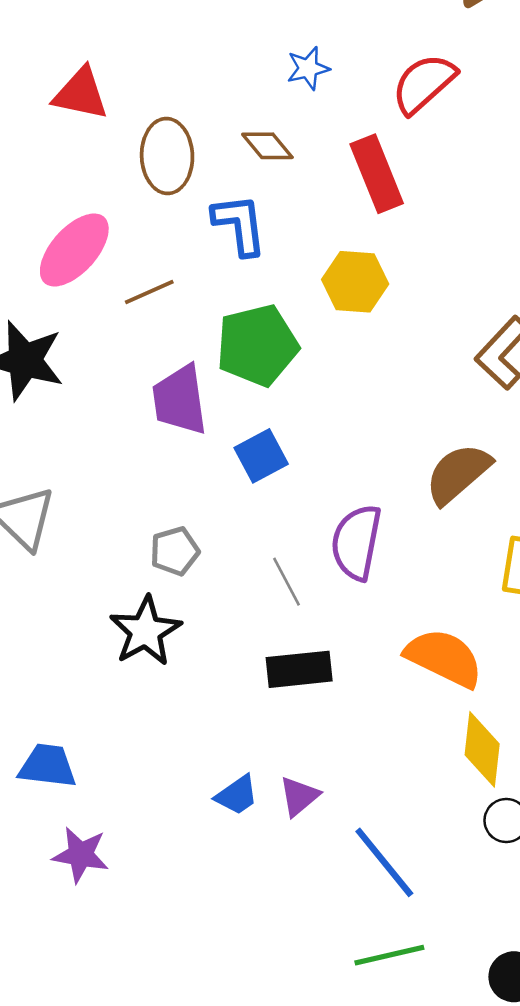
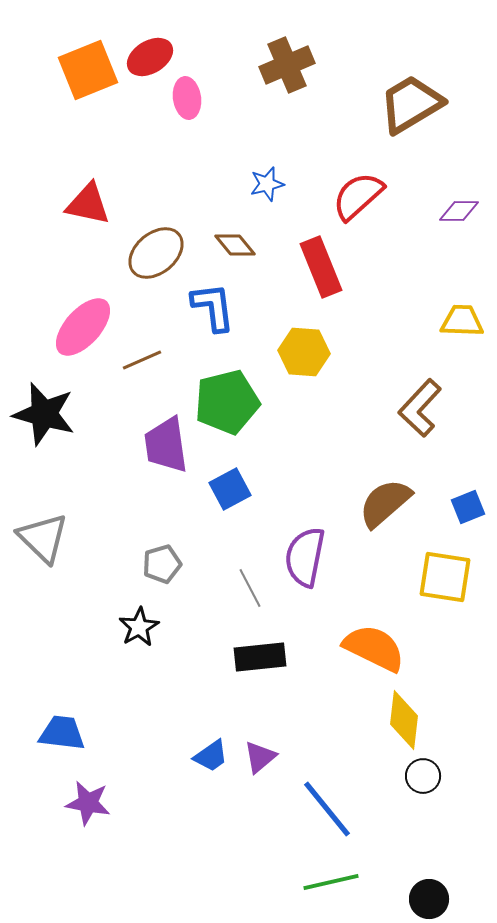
brown ellipse: (167, 156) -> (156, 253), turned 52
black star: (145, 631) -> (139, 627), size x0.7

